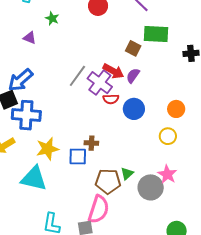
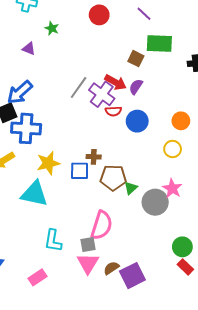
brown pentagon: (108, 181) -> (113, 178), moved

